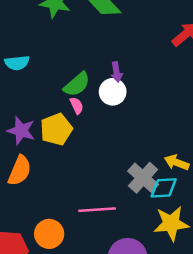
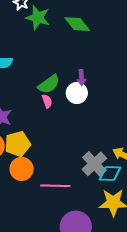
yellow pentagon: (56, 129) -> (18, 144), moved
orange circle: (49, 234) -> (22, 169), moved

